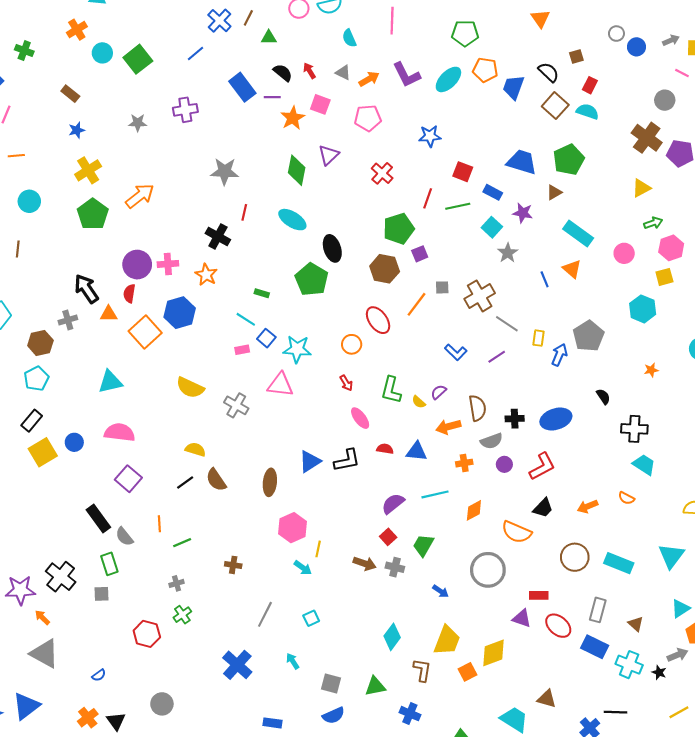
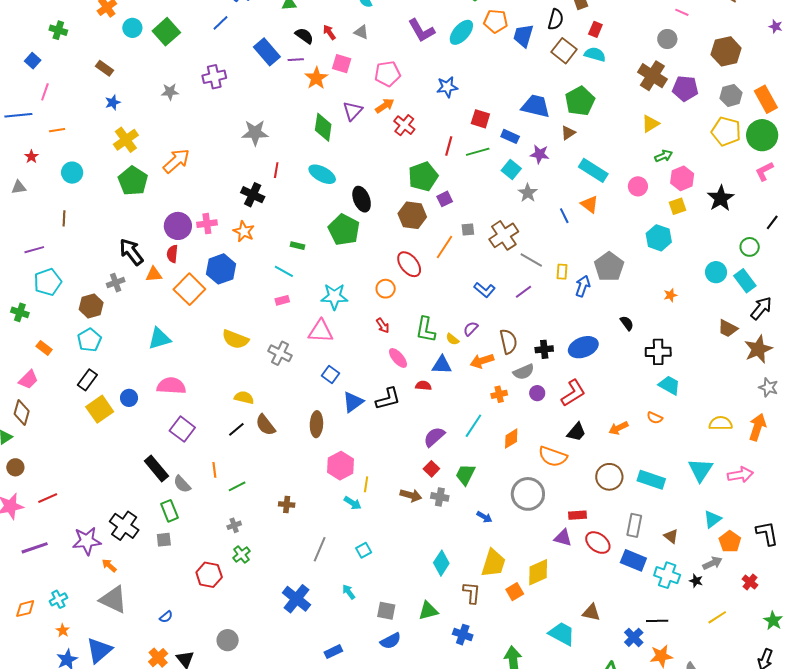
black semicircle: (549, 72) -> (556, 19), turned 65
orange arrow: (369, 79) -> (385, 106), moved
blue square: (266, 338) -> (331, 374), moved
blue triangle: (417, 452) -> (442, 365), moved
cyan line: (435, 494) -> (473, 426), turned -40
blue rectangle: (273, 723) -> (333, 652), turned -30

